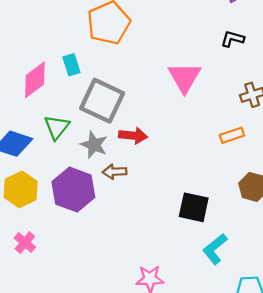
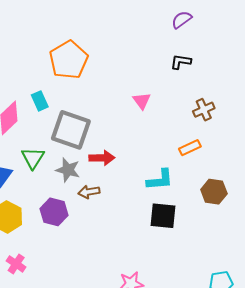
pink triangle: (184, 77) -> (142, 101), size x0.6
purple hexagon: (73, 190) -> (54, 212), size x0.7
cyan L-shape: (215, 249) -> (160, 180), moved, turned -140

